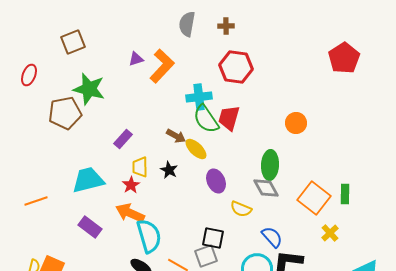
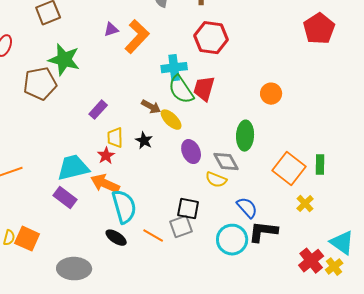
cyan trapezoid: (88, 180) -> (73, 168), moved
gray diamond: (266, 188) -> (226, 162), moved

